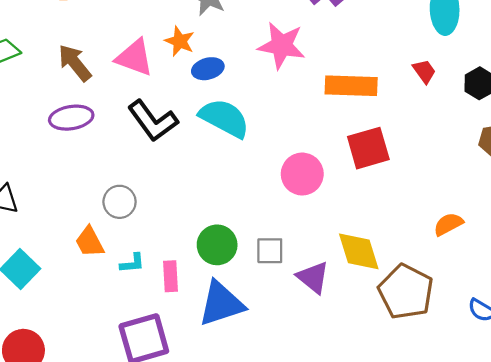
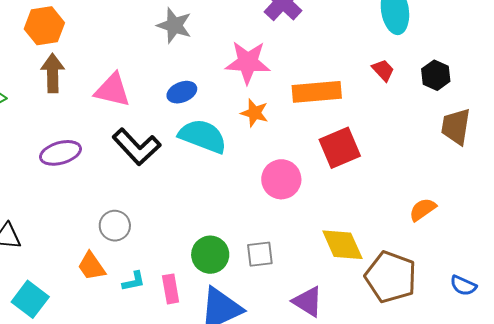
orange star: (180, 41) -> (255, 113), moved
brown arrow: (75, 63) -> (53, 73), moved, turned 45
purple triangle: (313, 277) -> (308, 302), moved

